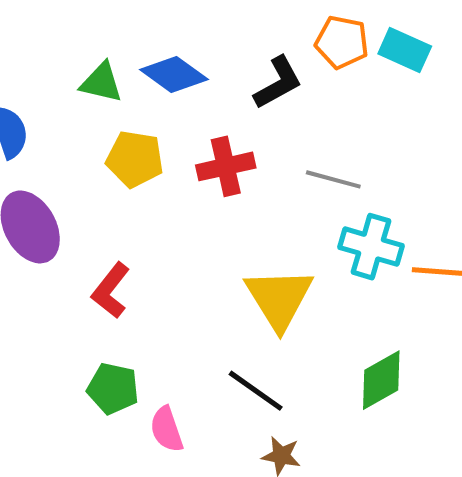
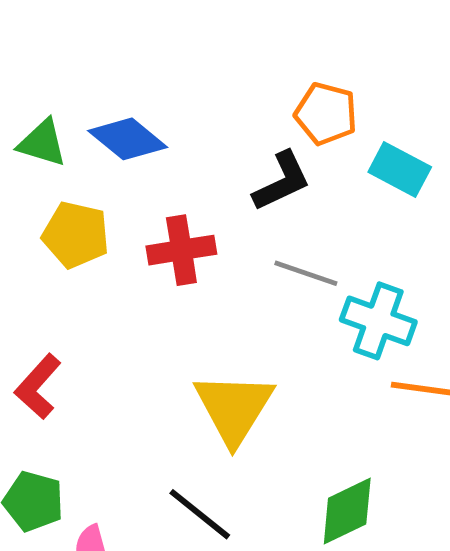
cyan rectangle: (405, 50) -> (400, 169), moved
black L-shape: (278, 83) -> (282, 181), moved
cyan cross: (371, 247) -> (378, 321), moved

